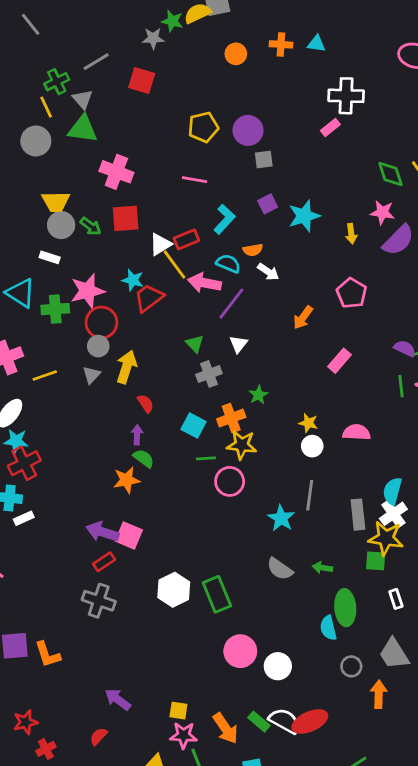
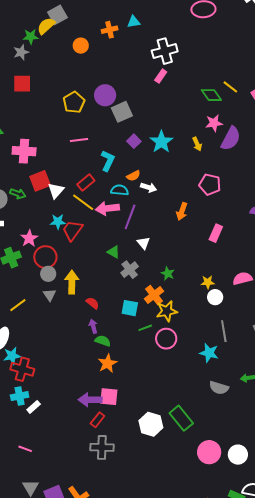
gray square: (264, 159) -> (122, 112), size x1.5
white triangle: (160, 244) -> (56, 190), moved
pink star: (87, 291) -> (29, 238), size x0.7
red cross: (24, 463) -> (22, 369), turned -30
orange star: (127, 480) -> (107, 363), moved

